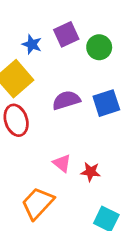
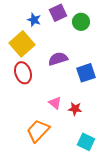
blue square: (106, 103) -> (86, 73), moved

